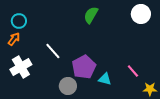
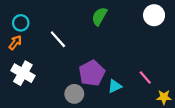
white line: (53, 51) -> (58, 39), moved
white cross: (21, 67) -> (23, 73), turned -30
cyan triangle: (105, 79) -> (115, 86), turned -40

